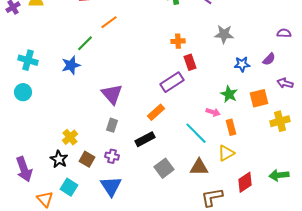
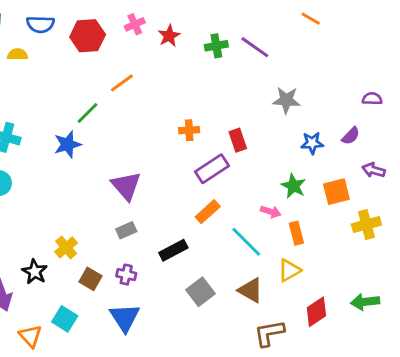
orange cross: (178, 41) -> (189, 130), moved
orange rectangle: (156, 112) -> (208, 212), moved
gray rectangle: (112, 125) -> (126, 230), turned 48
black star: (59, 159) -> (35, 272), moved
brown triangle: (199, 167) -> (251, 290), turned 30

